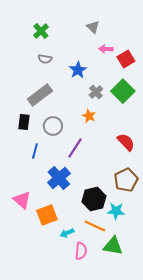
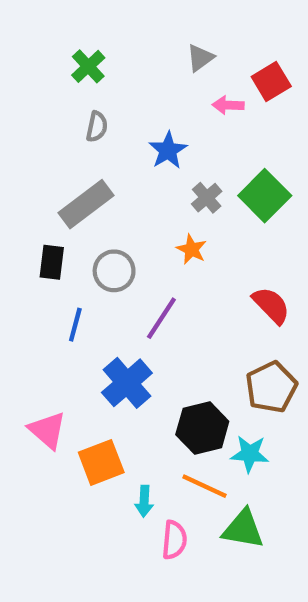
gray triangle: (93, 27) -> (200, 58), turned 40
gray semicircle: (45, 59) -> (97, 127), turned -88
red square: (126, 59) -> (271, 81), moved
cyan arrow: (67, 233) -> (144, 501), turned -64

